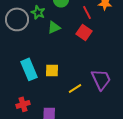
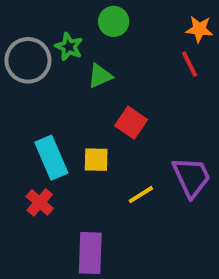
red line: (87, 12) -> (190, 64), moved
red square: (84, 32) -> (131, 123), moved
red cross: (23, 104) -> (40, 202), moved, turned -32

